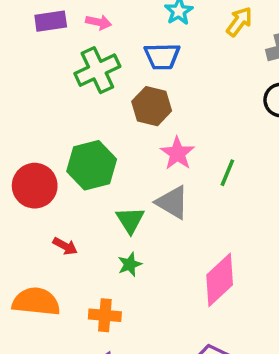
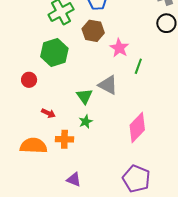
pink star: (177, 153) -> (119, 48), moved
green hexagon: (92, 165) -> (54, 53), moved
red circle: (35, 186) -> (29, 80), size x0.6
orange cross: (105, 315) -> (64, 139), moved

